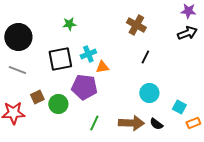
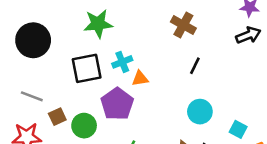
green star: (69, 24) -> (98, 24), size x1.6
gray line: (17, 70) -> (32, 96), moved
purple pentagon: (84, 87) -> (117, 104), turned 30

